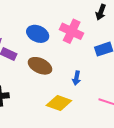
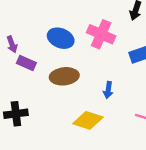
brown ellipse: (40, 66) -> (64, 76), turned -30

